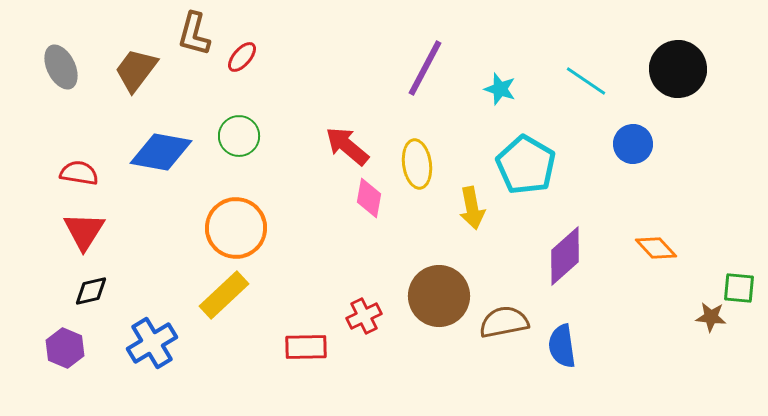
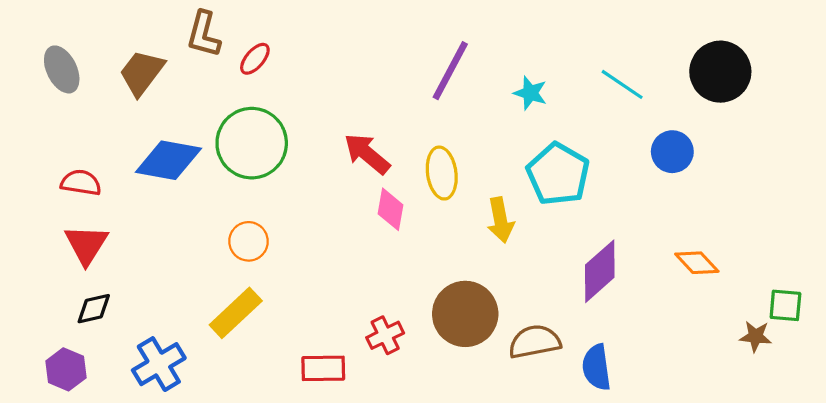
green circle: (239, 136) -> (252, 143), size x1.6
orange circle: (236, 228) -> (249, 241), size x0.6

